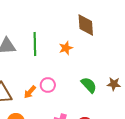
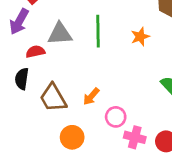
pink circle: (48, 85) -> (116, 117), moved

